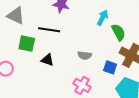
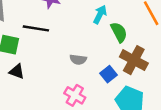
black triangle: (47, 60) -> (17, 71), moved
blue square: (110, 67) -> (109, 74), turned 32

